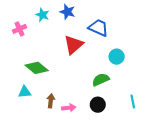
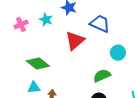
cyan star: (42, 15) -> (46, 20), moved
cyan triangle: (25, 92) -> (34, 87), moved

